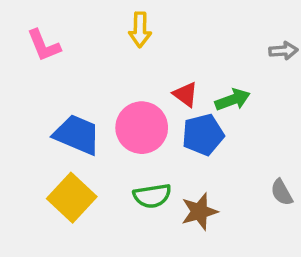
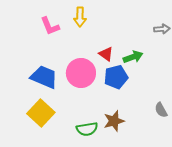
pink L-shape: (44, 45) -> (50, 26), moved
green semicircle: (152, 196) -> (87, 129), moved

